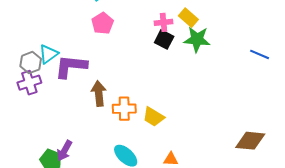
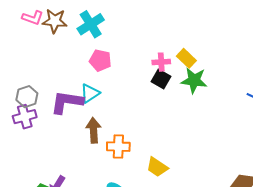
pink pentagon: (103, 23) -> (100, 60), turned -30
cyan triangle: (48, 54) -> (90, 93), moved
yellow trapezoid: (153, 117) -> (157, 167), moved

